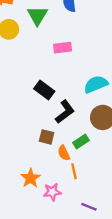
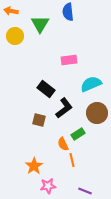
pink rectangle: (63, 48) -> (69, 60), moved
brown square: (47, 137) -> (39, 120), moved
pink star: (52, 192) -> (48, 186), moved

